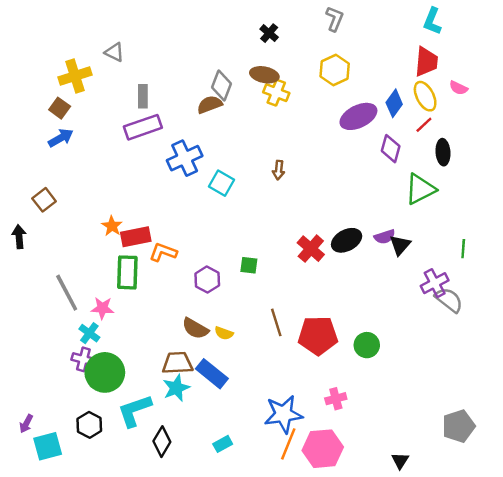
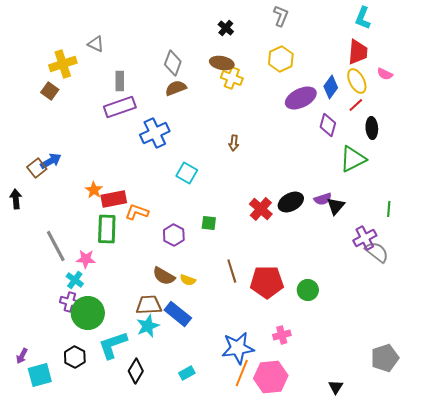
gray diamond: (221, 85) -> (173, 63), moved
blue arrow: (61, 138) -> (51, 161), moved
cyan square: (221, 183) -> (187, 173), moved

